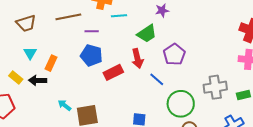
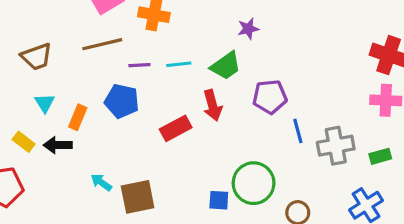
cyan line: (119, 16) -> (179, 64), moved
purple pentagon: (174, 54) -> (270, 97), turned 30
blue pentagon: (91, 55) -> (122, 101), moved
blue line: (157, 79) -> (298, 131), moved, turned 35
green circle: (181, 104) -> (254, 183), moved

